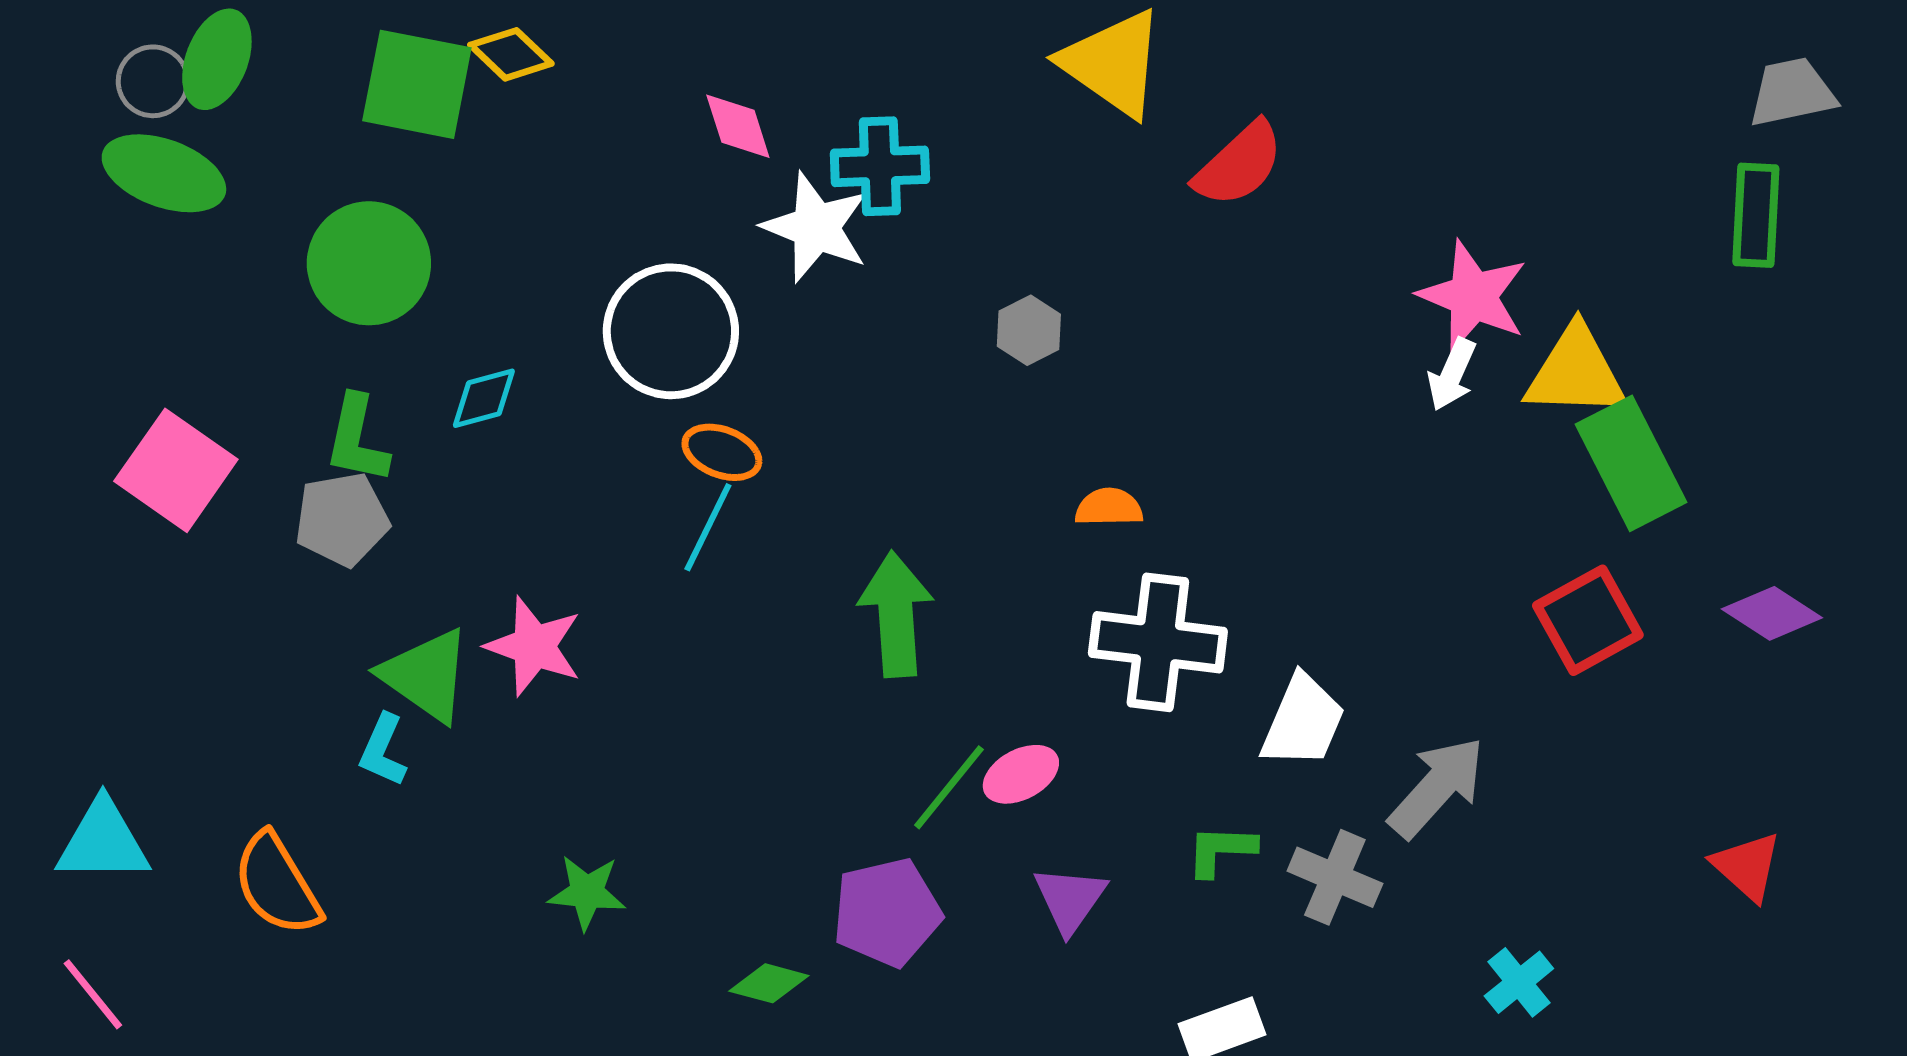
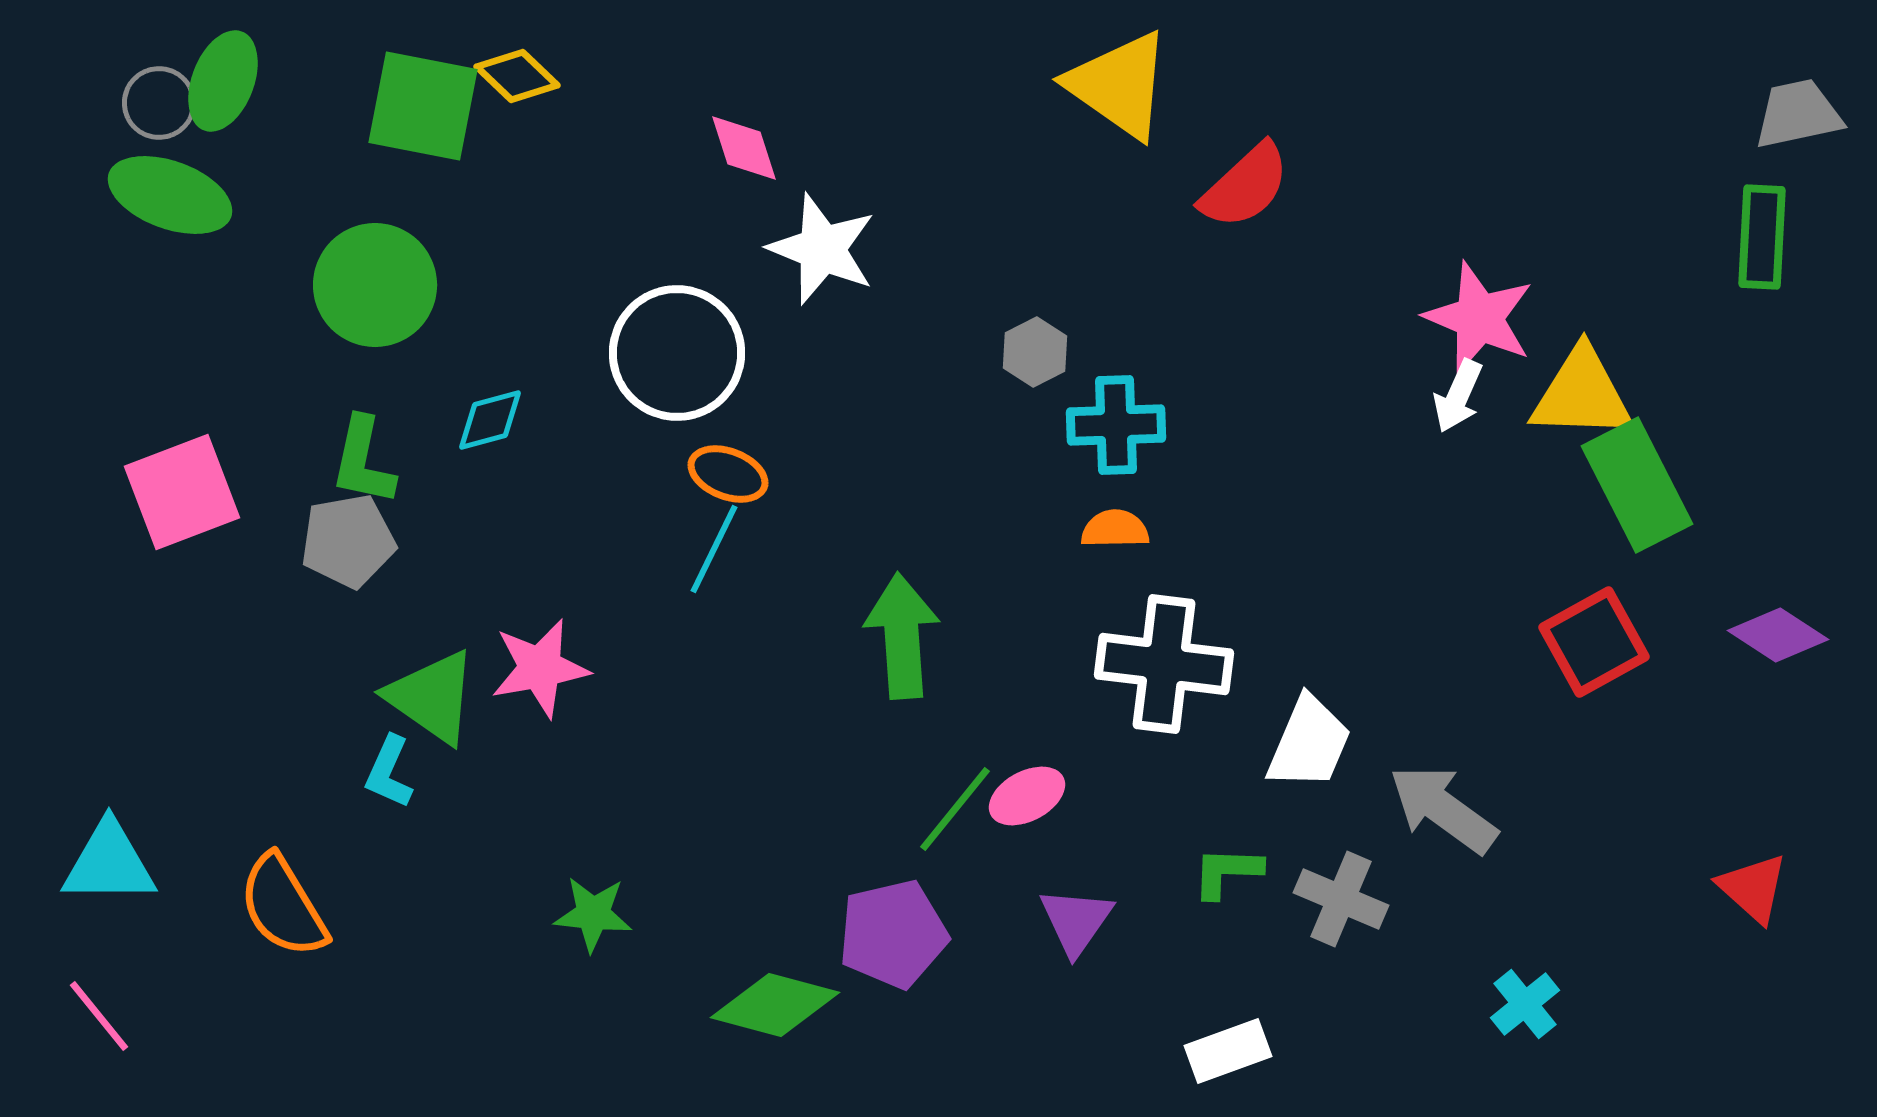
cyan cross: (880, 166) -> (1116, 425), moved
pink square: (176, 470) -> (182, 492), turned 34
pink star: (534, 646) -> (540, 668), turned -30
gray arrow: (1437, 787) -> (1443, 809), turned -96
green diamond: (769, 983) -> (775, 1005), size x1.6

